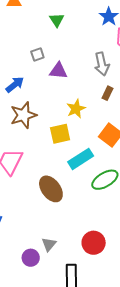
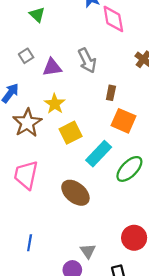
gray arrow: (102, 64) -> (87, 61), moved
brown rectangle: (108, 93) -> (111, 93), moved
yellow star: (76, 109) -> (55, 104), moved

